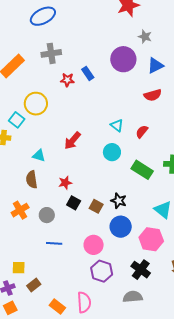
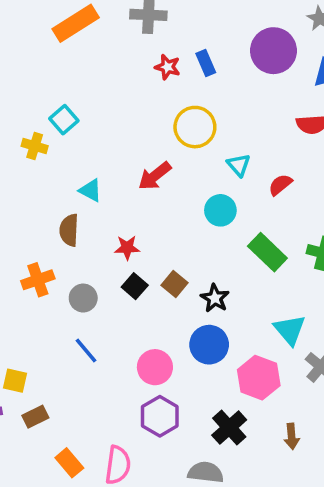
yellow circle: (36, 104) -> (195, 127), moved
brown square: (96, 206) -> (175, 284), moved
blue line: (54, 243) -> (86, 351), turned 35

